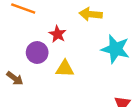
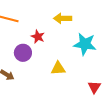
yellow triangle: (65, 69) -> (58, 68), moved

